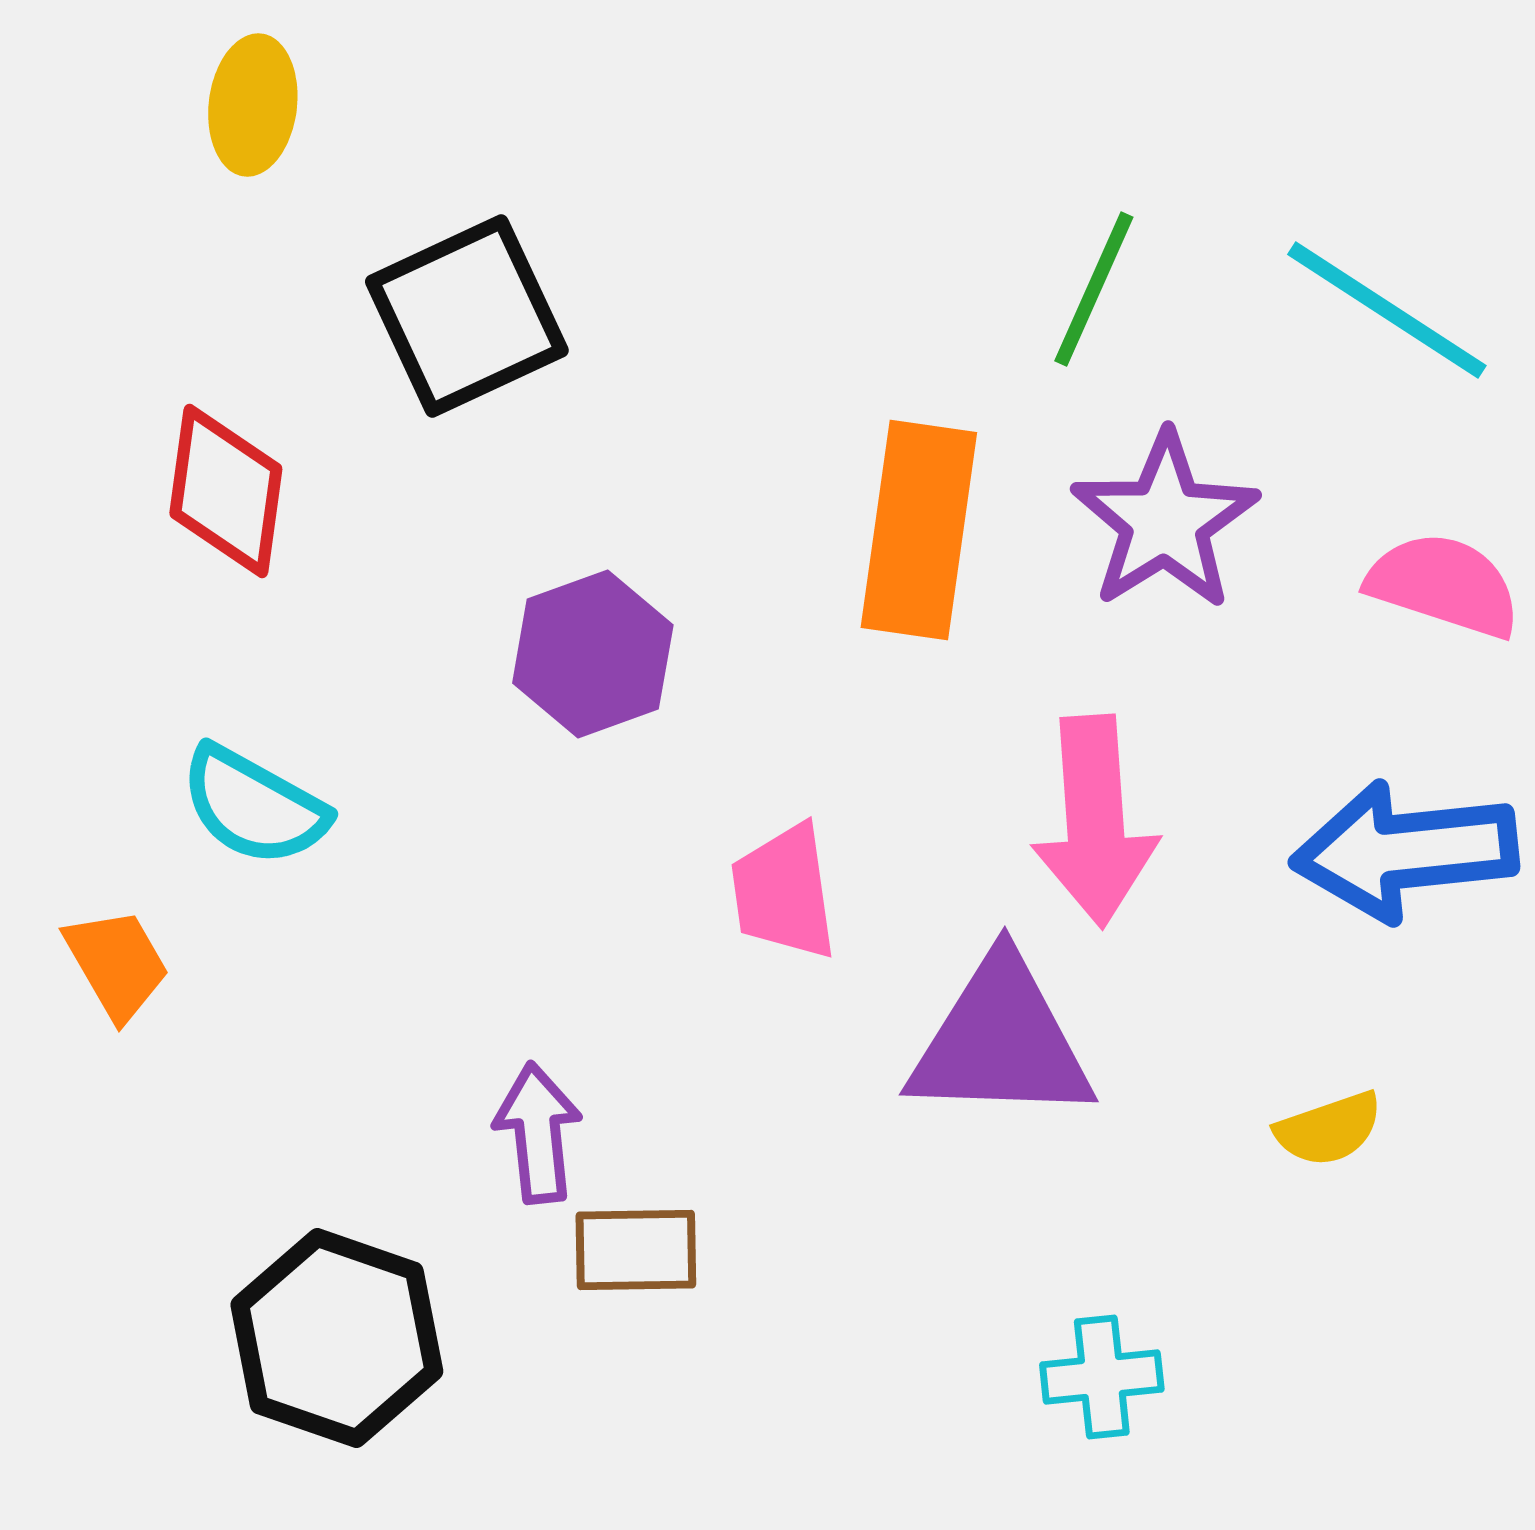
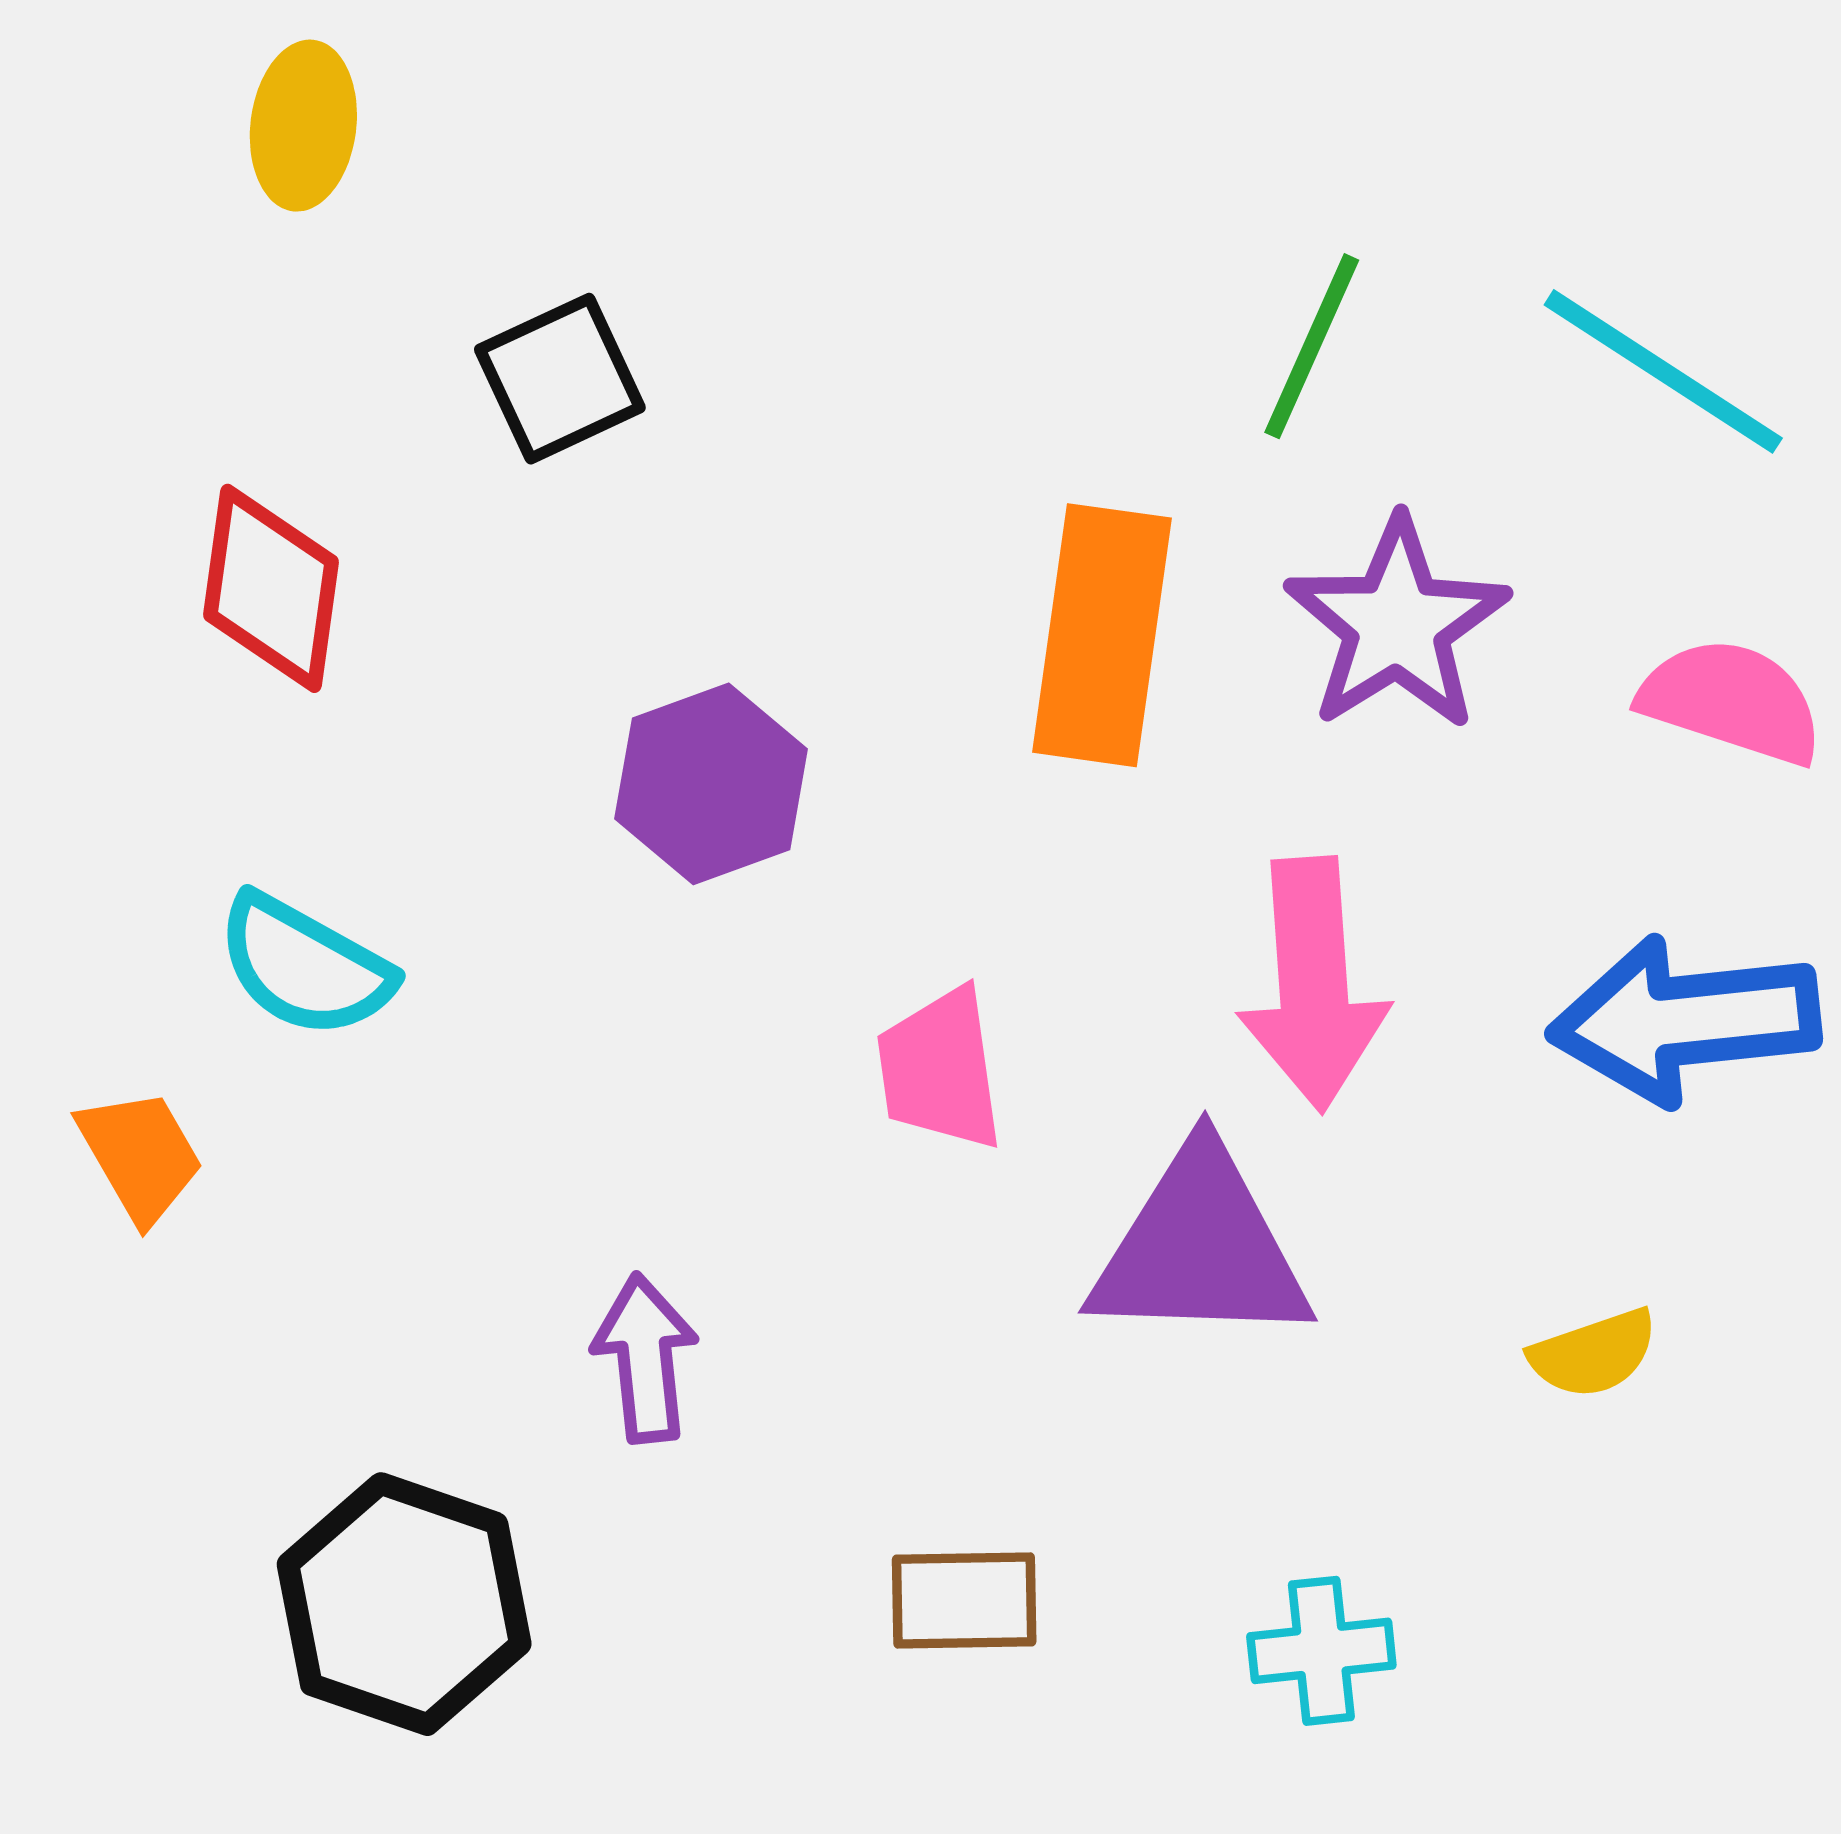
black square: (467, 316) -> (560, 379), size x0.7
brown rectangle: (636, 1250) -> (964, 1600), moved

